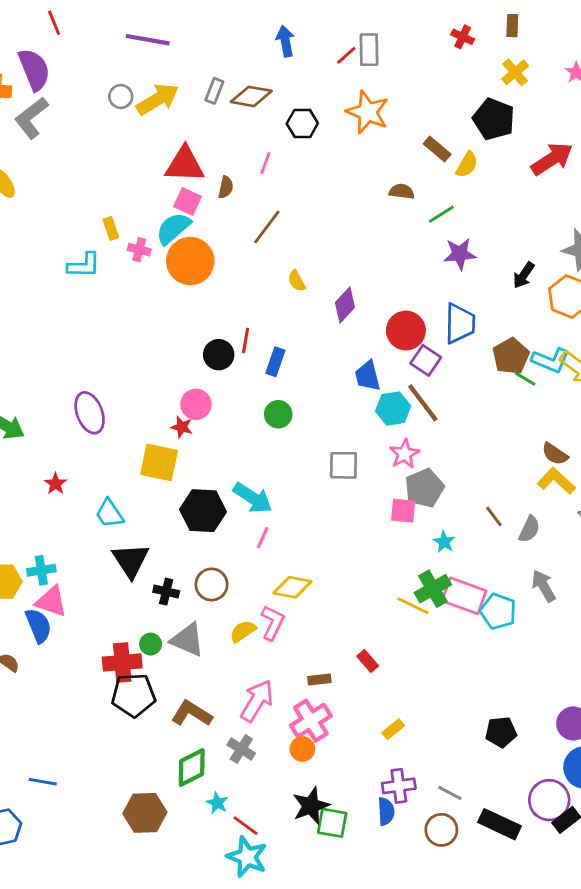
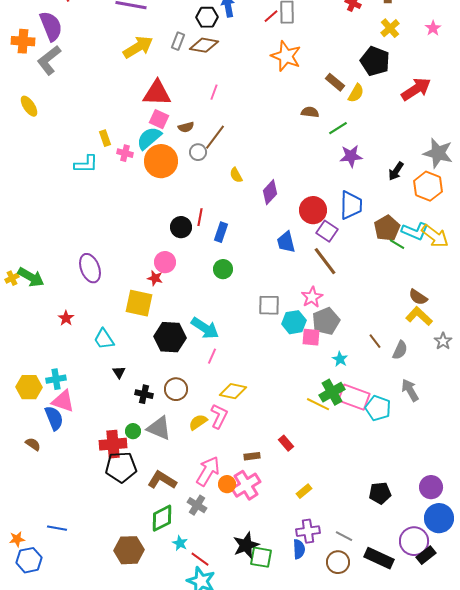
gray circle: (121, 96) -> (198, 152), moved
black hexagon: (302, 123) -> (207, 17), moved
brown semicircle: (226, 187) -> (186, 127), moved, turned 63
cyan hexagon: (393, 409) -> (294, 322), moved
black triangle: (131, 560) -> (119, 372), size x0.5
orange circle: (302, 749) -> (227, 484), moved

